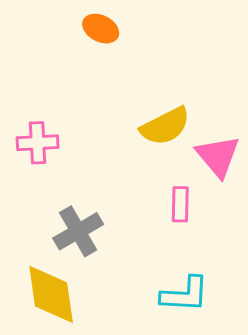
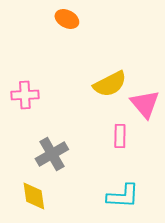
yellow diamond: (51, 294) -> (34, 196), size x0.7

